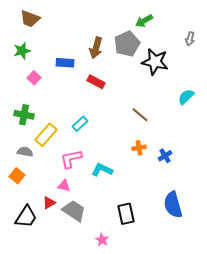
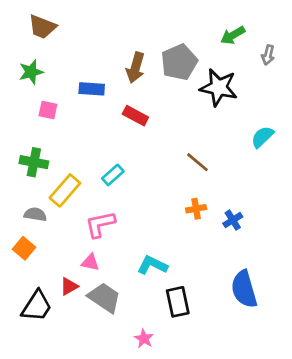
green arrow: (144, 21) -> (233, 35), moved
pink square: (34, 78) -> (48, 110), turned -32
cyan L-shape: (102, 170) -> (152, 265), moved

